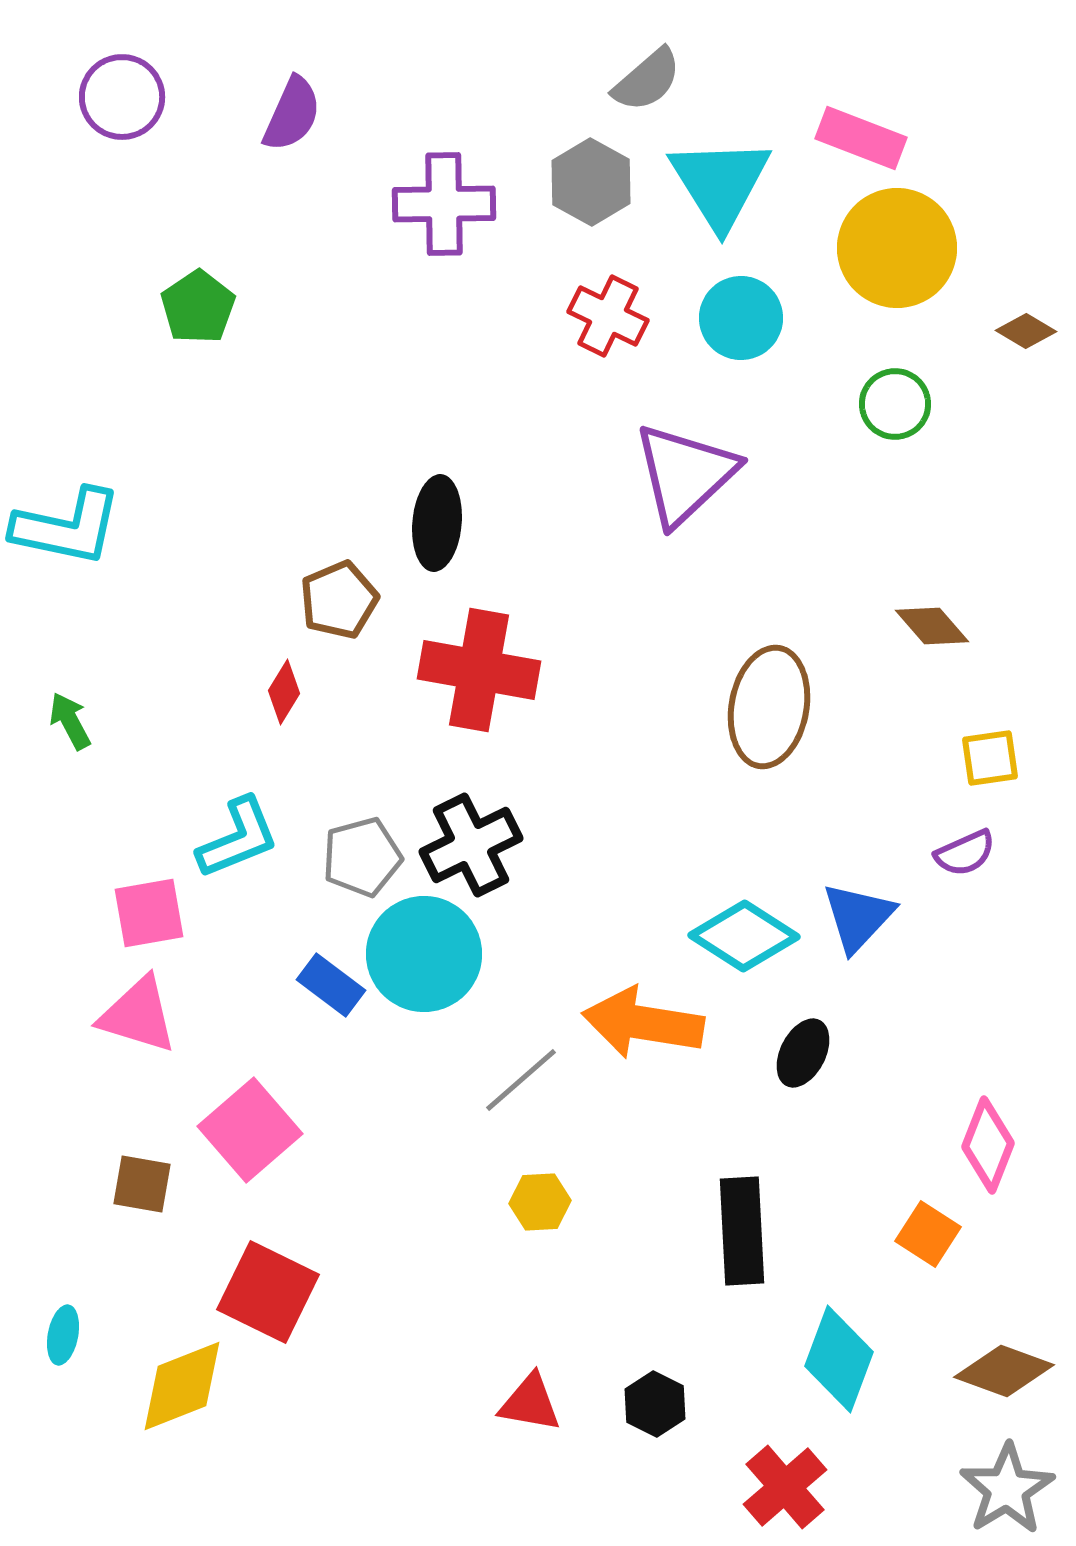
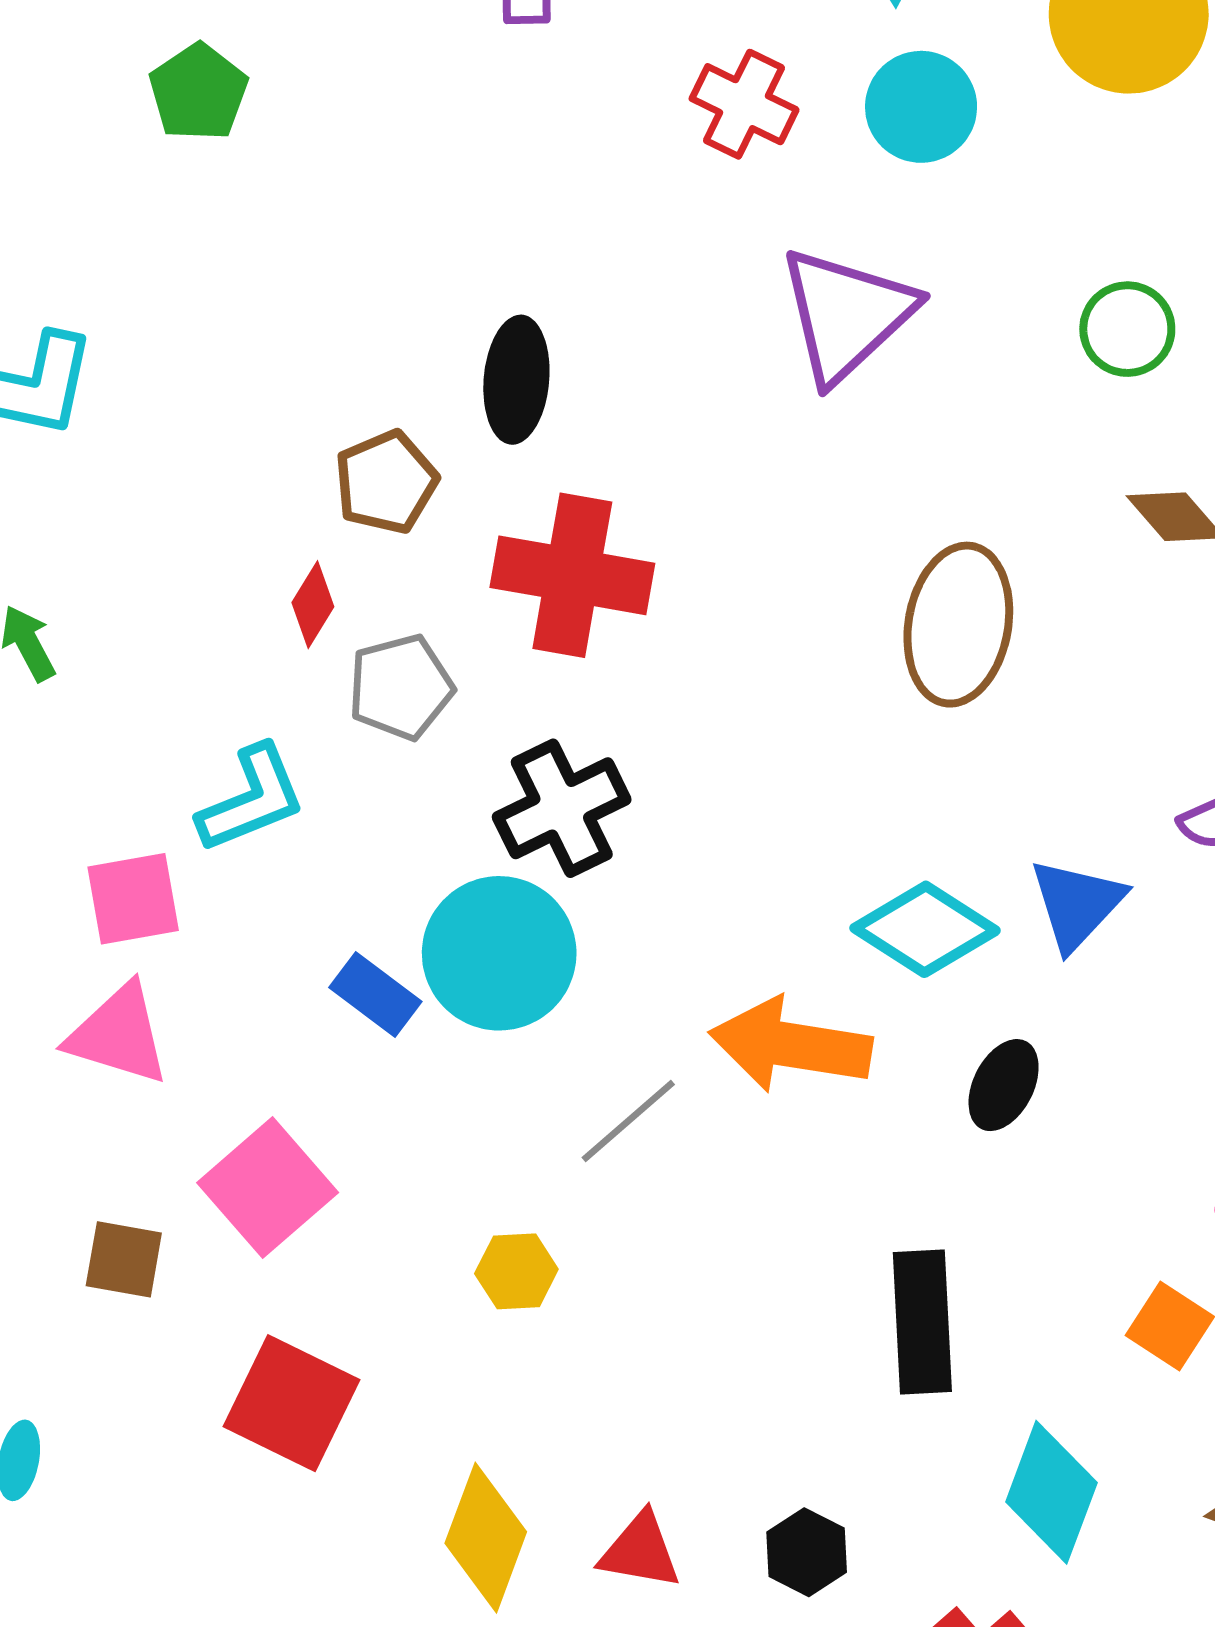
green circle: (895, 404) -> (1127, 329), moved
gray pentagon: (362, 857) -> (401, 687), moved
yellow hexagon: (540, 1202) -> (516, 1271), moved
yellow diamond: (182, 1386) -> (486, 1538), moved, turned -48

